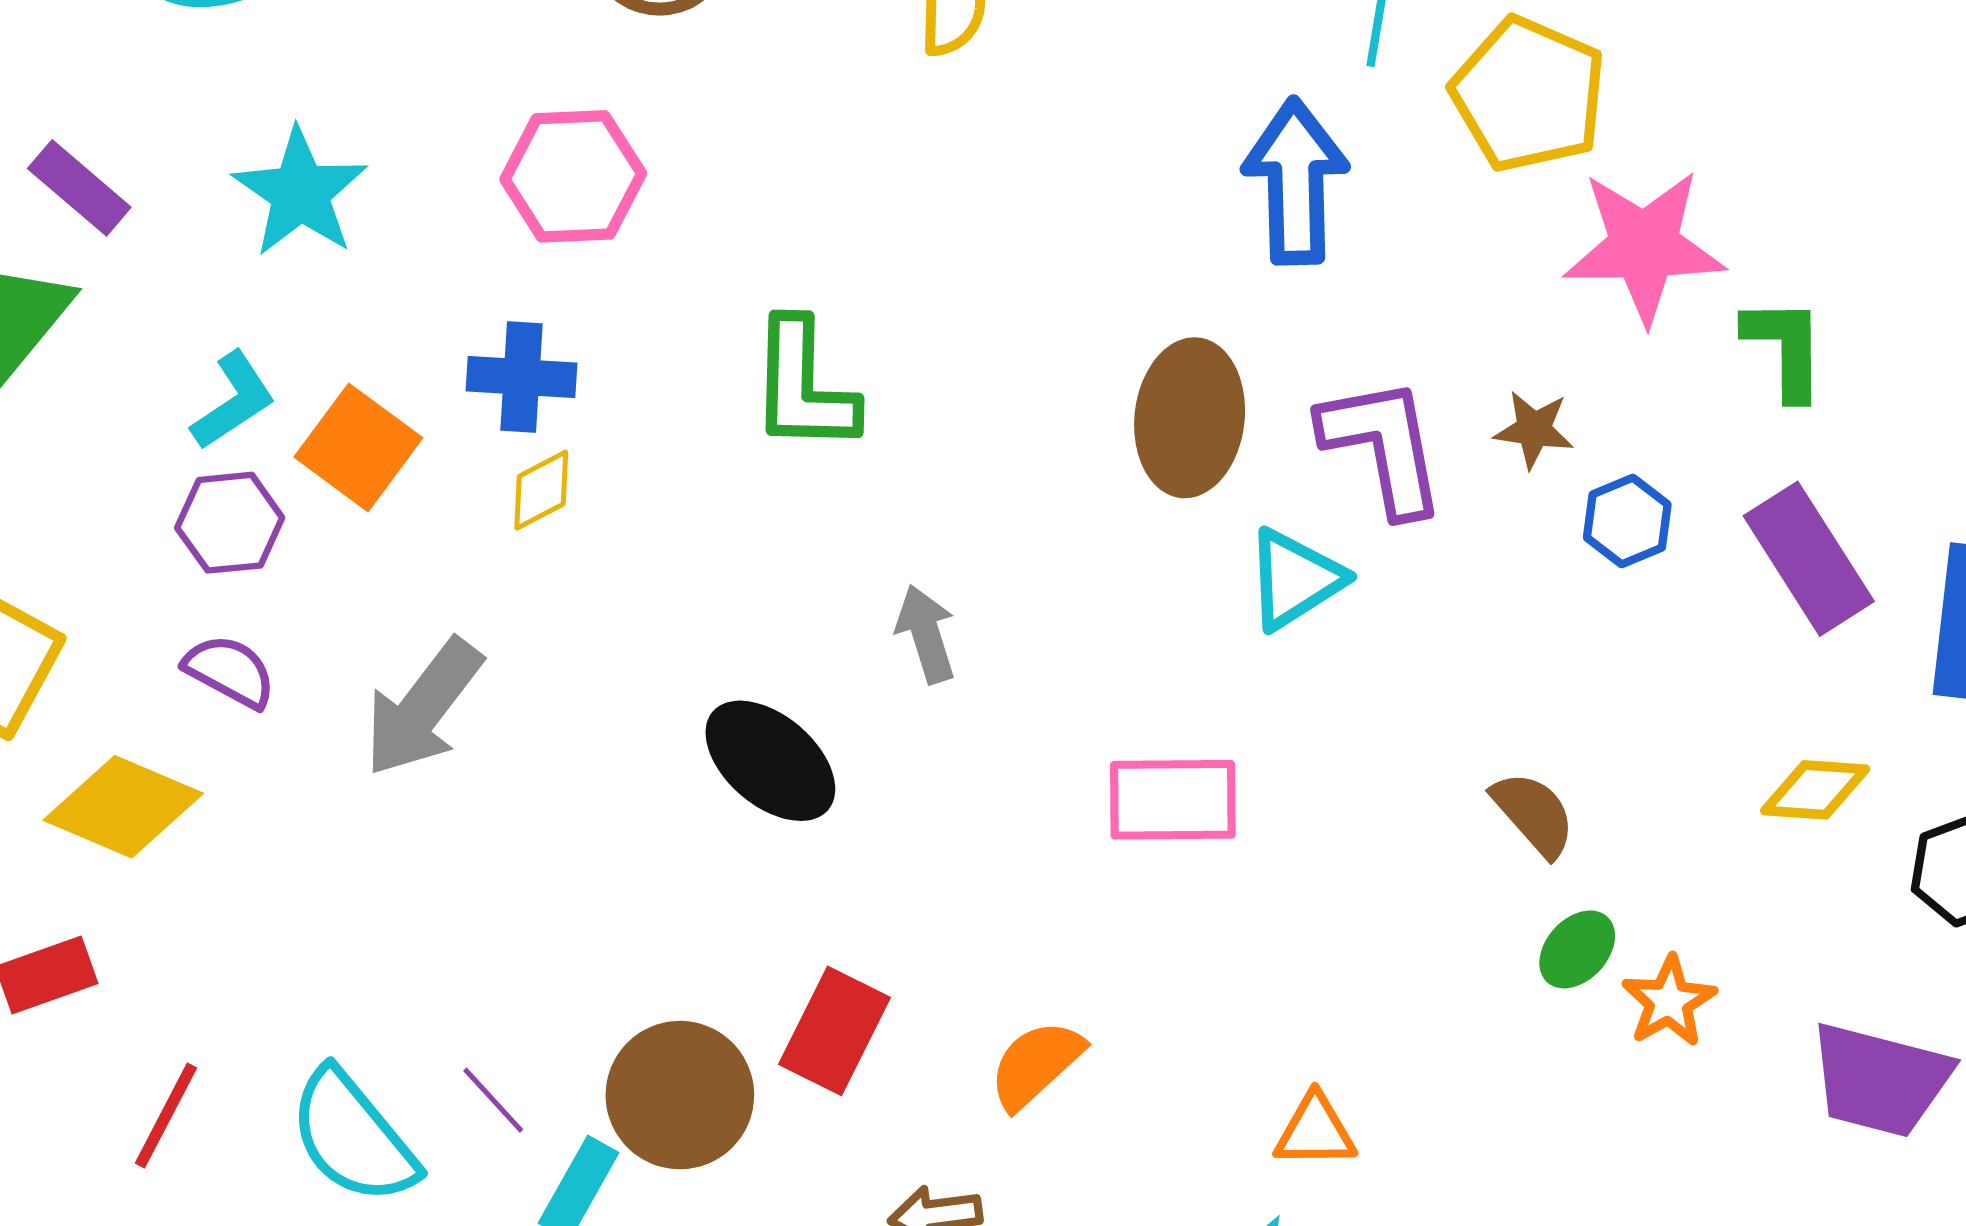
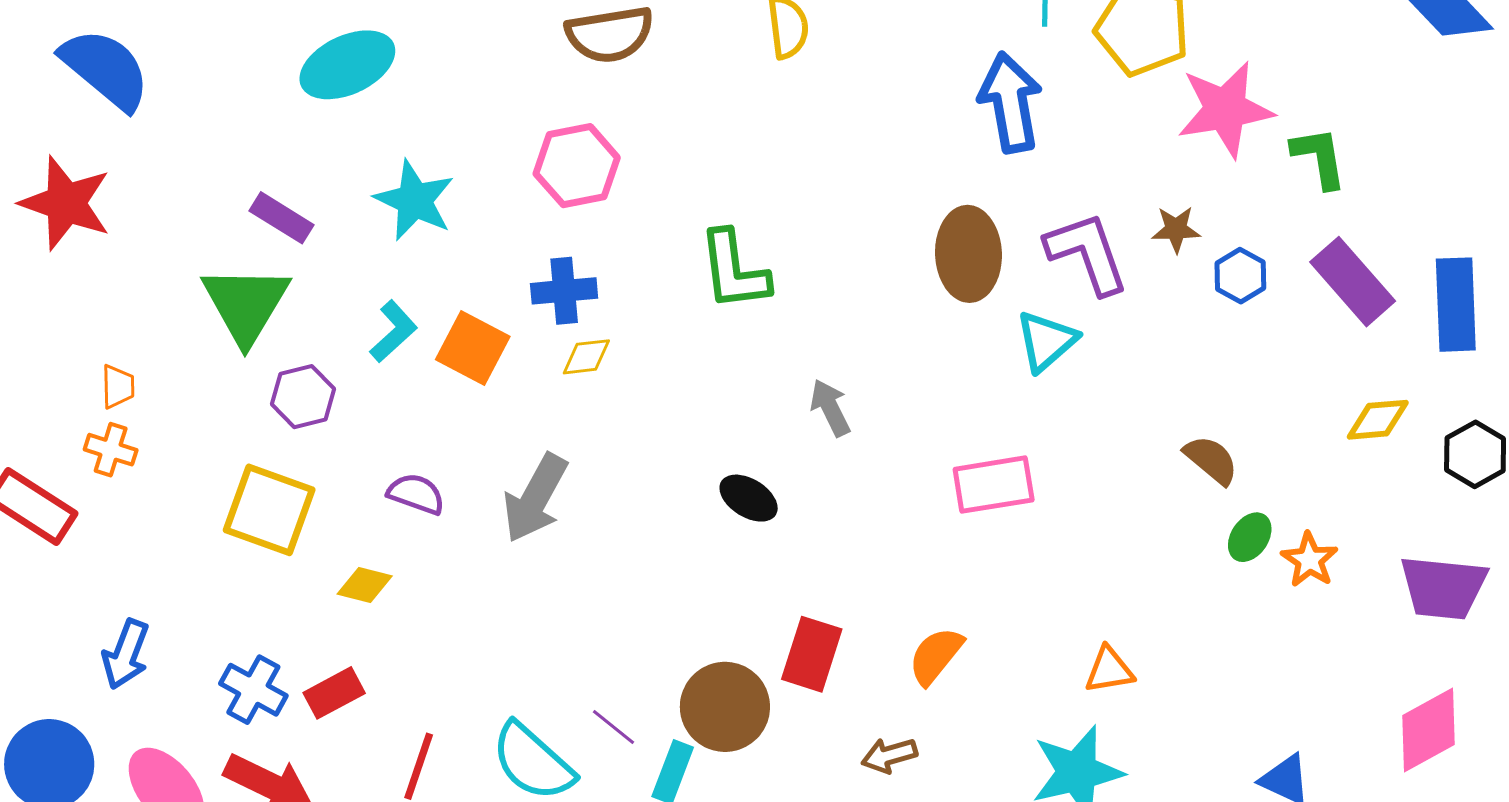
yellow diamond: (541, 490) -> (586, 357), turned 30
purple hexagon: (230, 523) -> (303, 397), moved
black ellipse: (770, 761) -> (749, 498), size x0.7
yellow diamond: (123, 807) -> (365, 585), size x0.6

